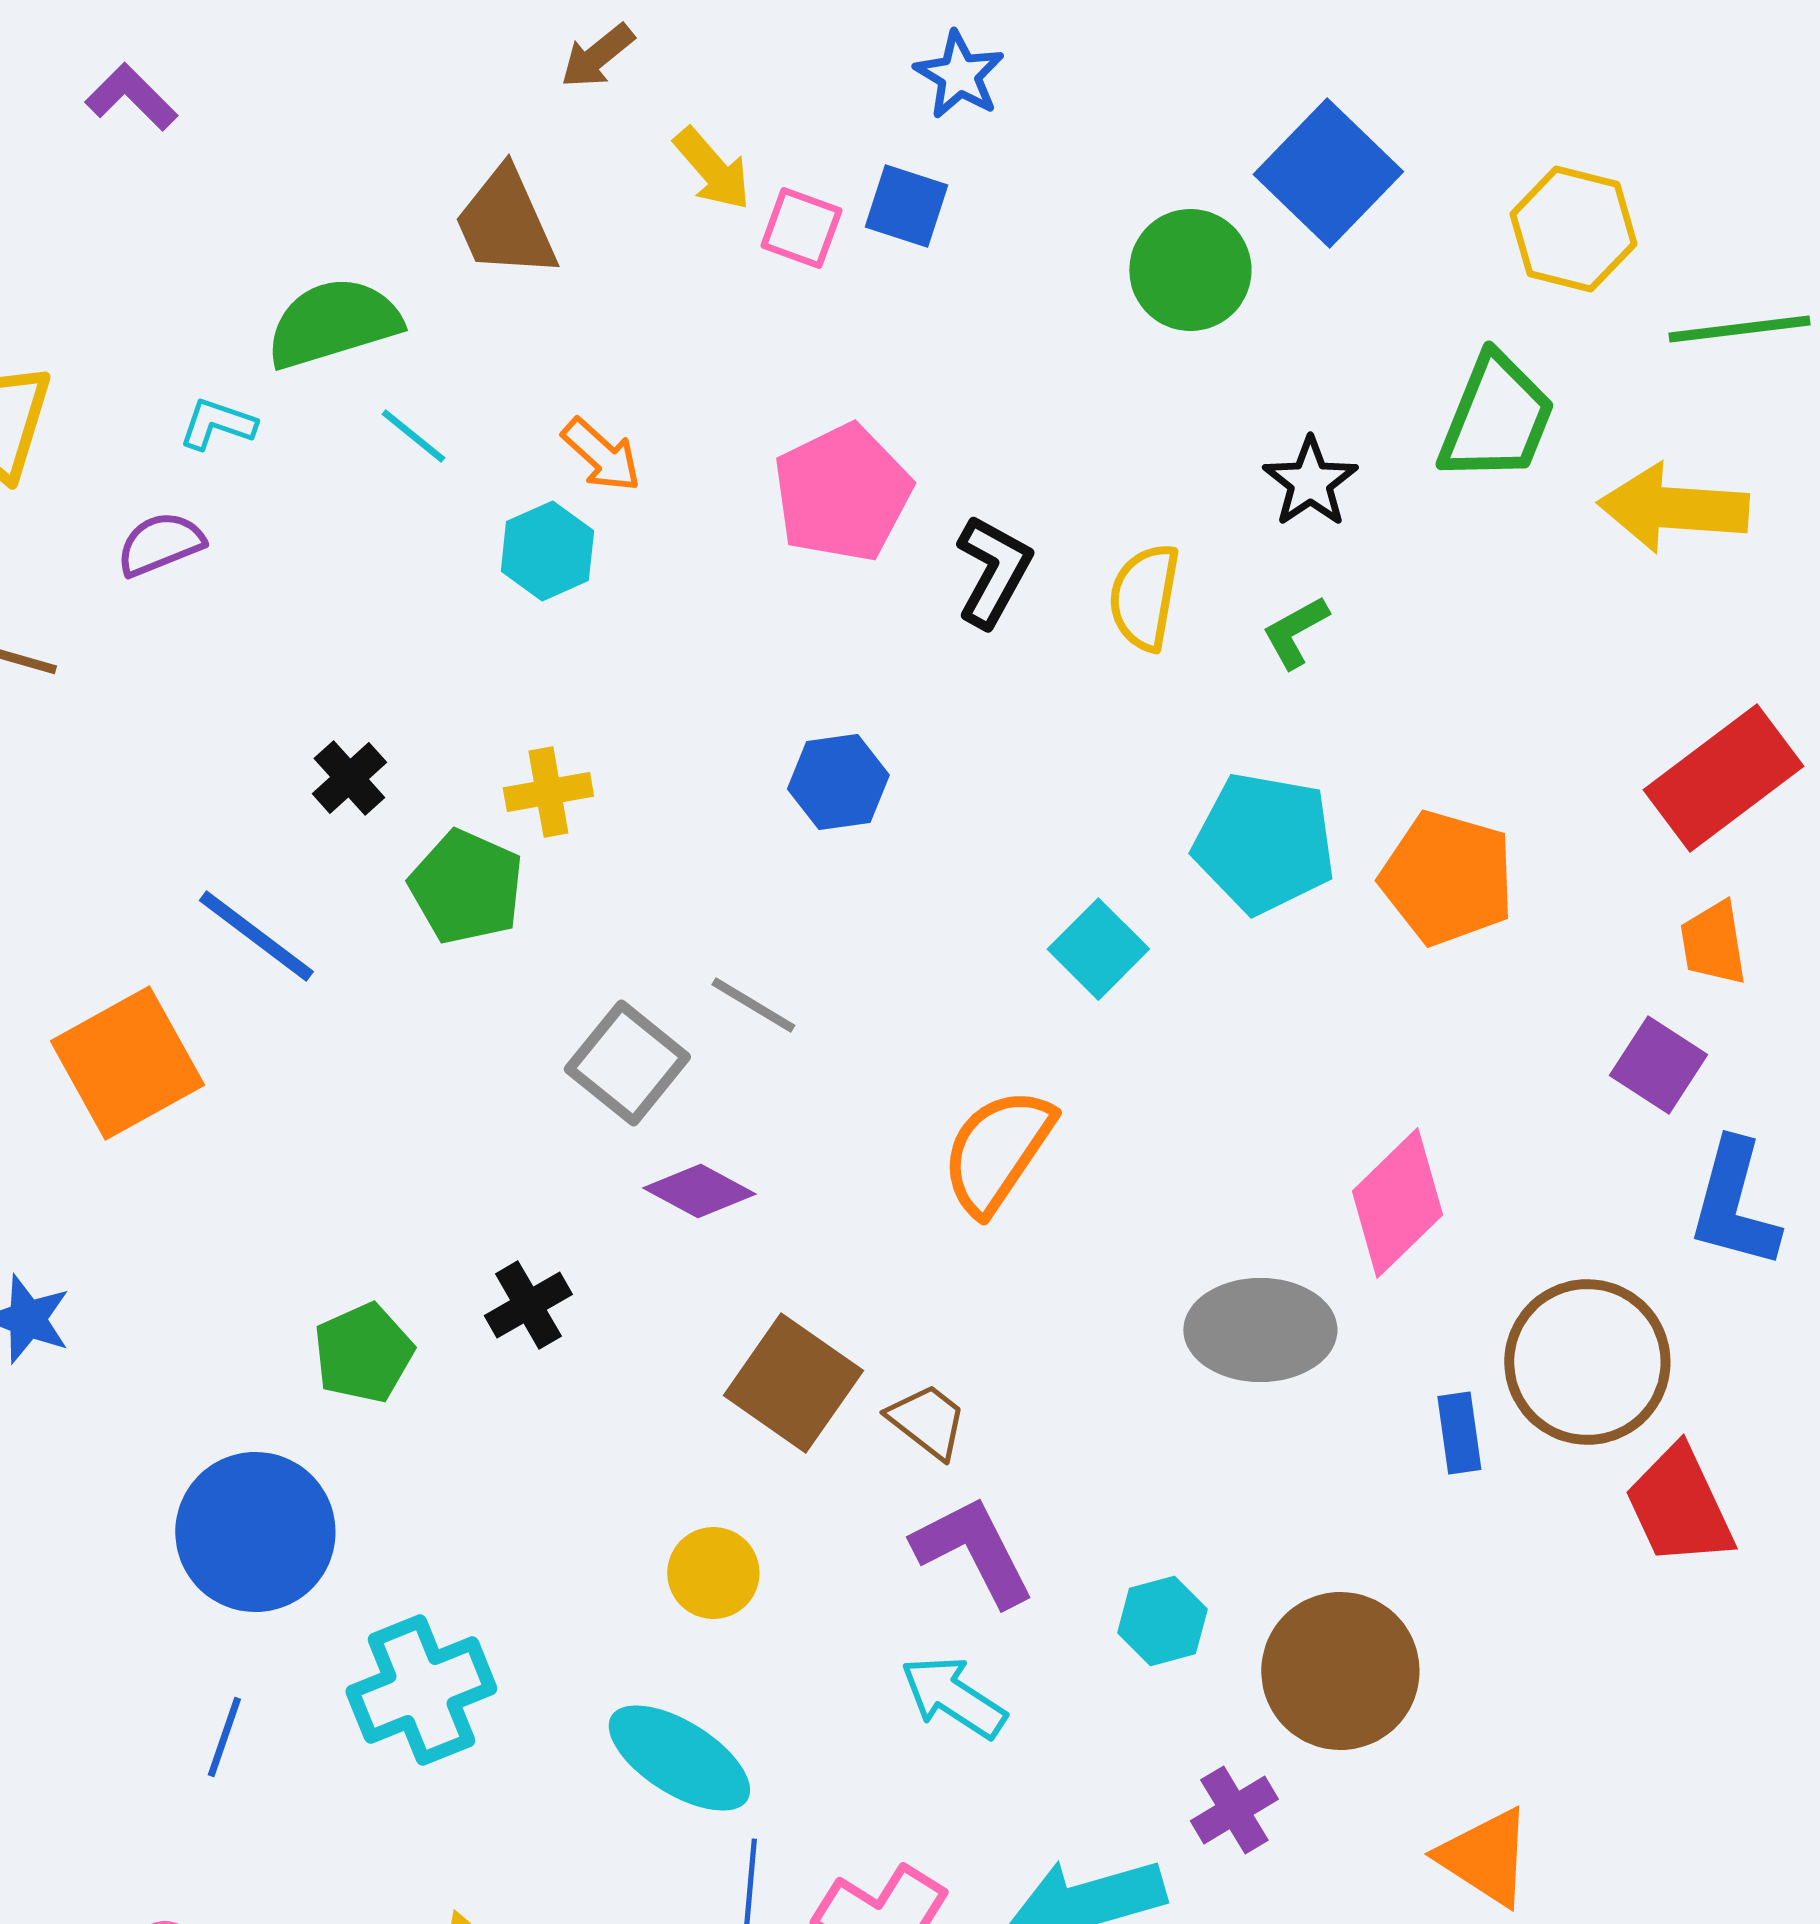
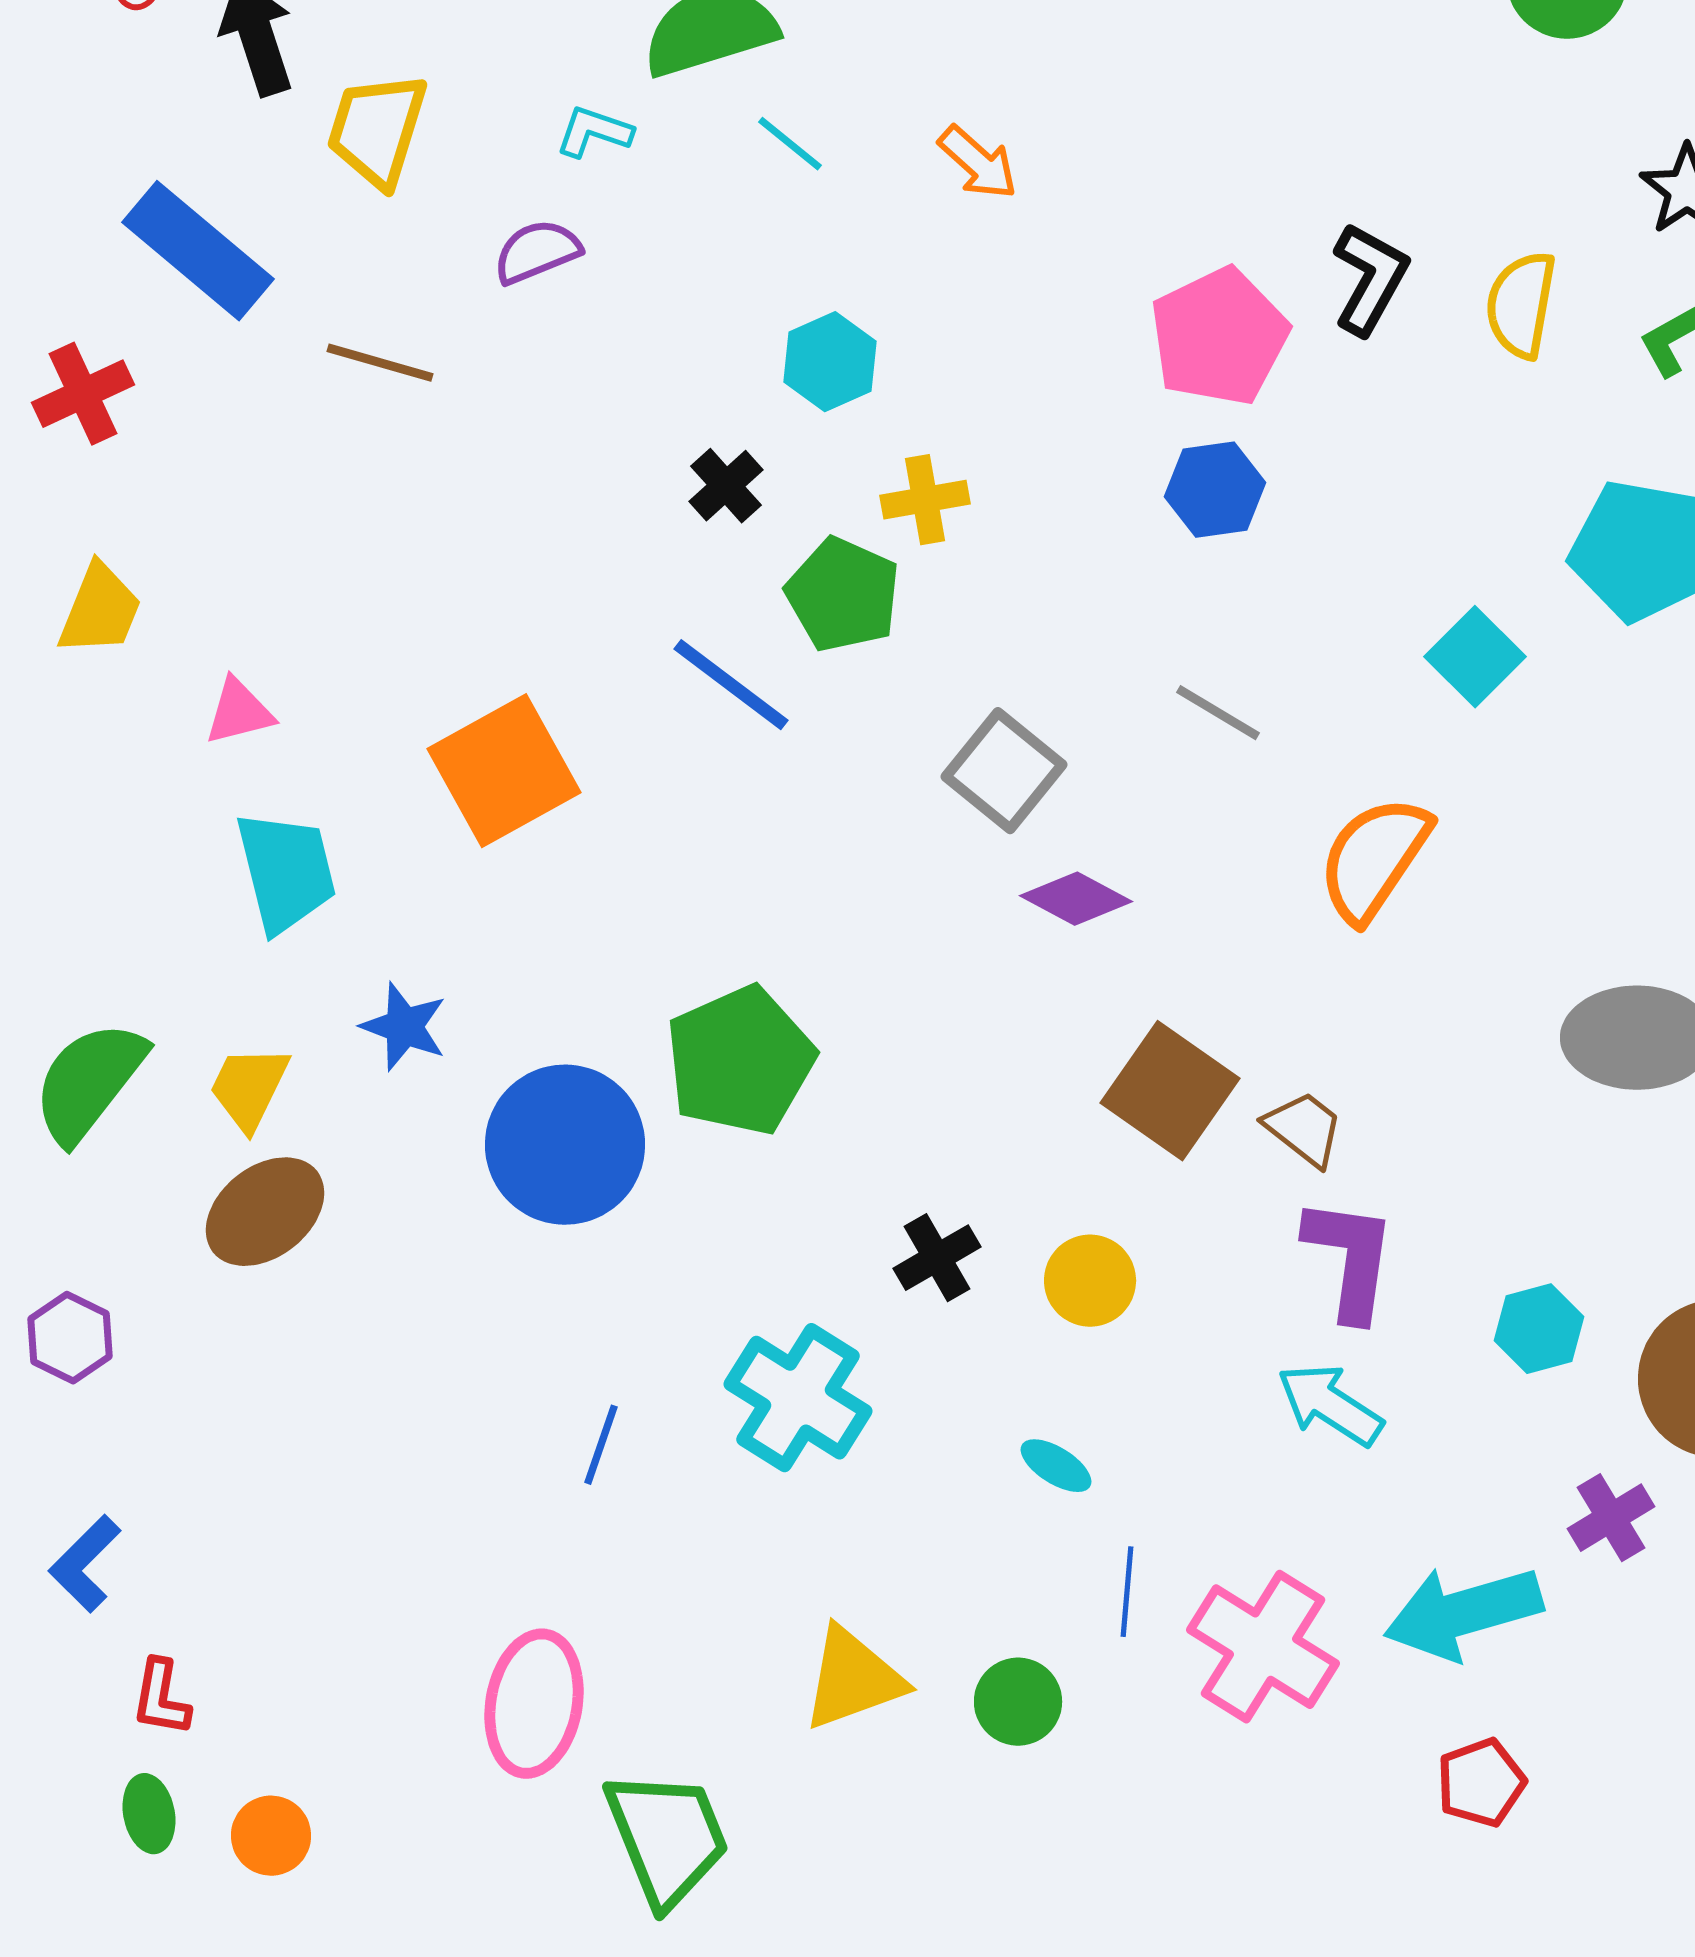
pink pentagon: (842, 493) -> (1219, 337), moved
cyan hexagon: (547, 551) -> (830, 362), moved
blue line: (256, 936) -> (731, 685), moved
gray line: (753, 1005) -> (1218, 713), moved
black cross: (528, 1305) -> (937, 1258), moved
green pentagon: (363, 1353) -> (740, 1061), size x1.5
blue circle: (255, 1532) -> (565, 1145), moved
purple L-shape: (973, 1551) -> (1350, 1259), turned 35
cyan cross: (421, 1690) -> (798, 1398), turned -36
cyan ellipse: (679, 1758) -> (1056, 1466), size x0.5

